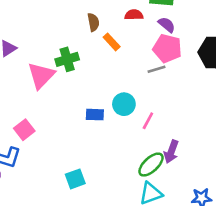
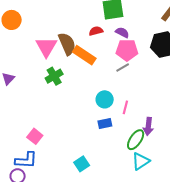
brown semicircle: (93, 22) -> (67, 44), size x1.6
orange rectangle: (112, 42) -> (84, 55), size x1.6
pink triangle: (41, 75) -> (46, 47), moved
blue rectangle: (95, 115) -> (105, 124), moved

